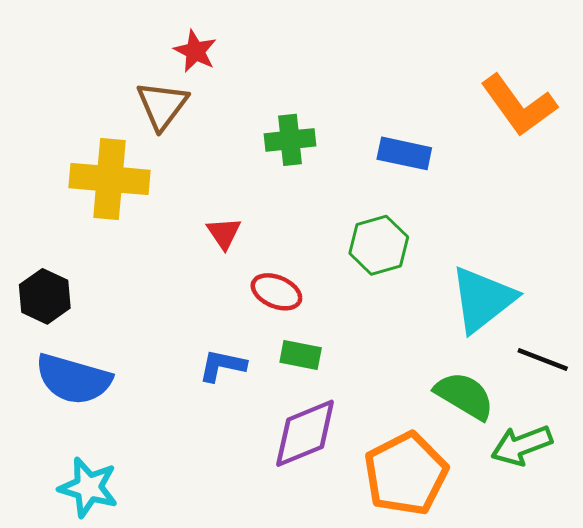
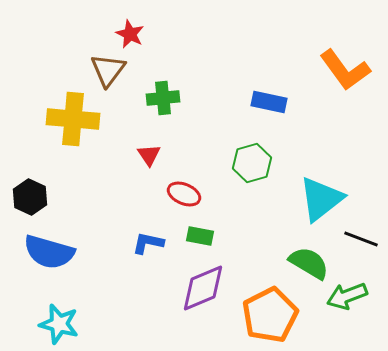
green cross: (290, 140) -> (163, 98), moved

